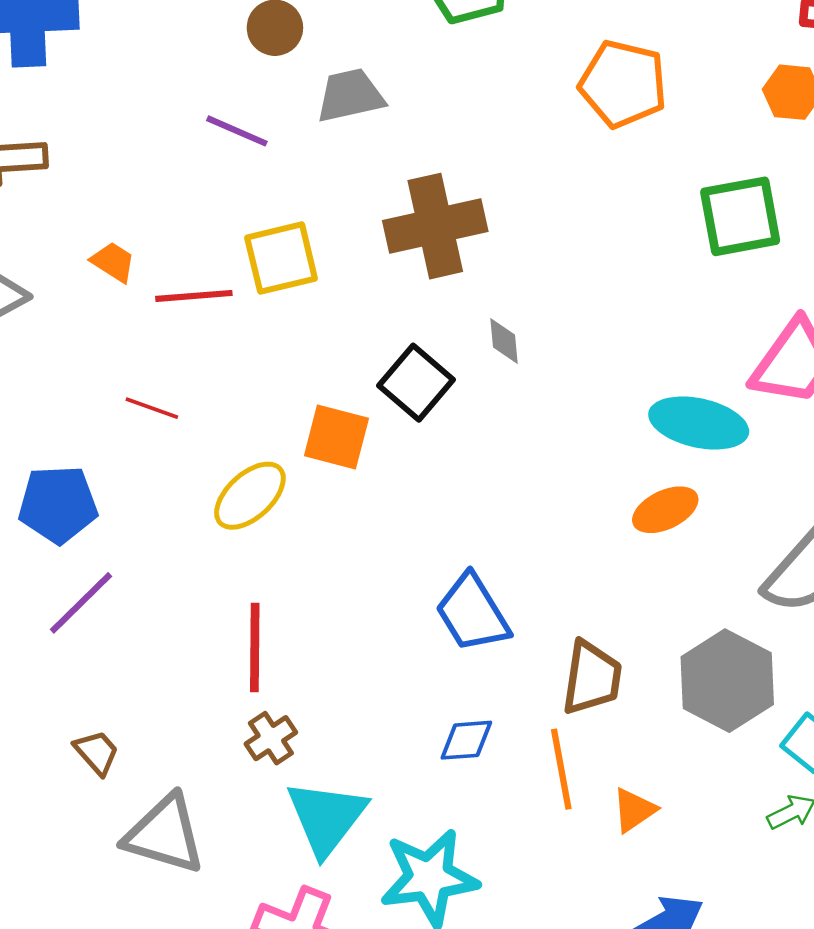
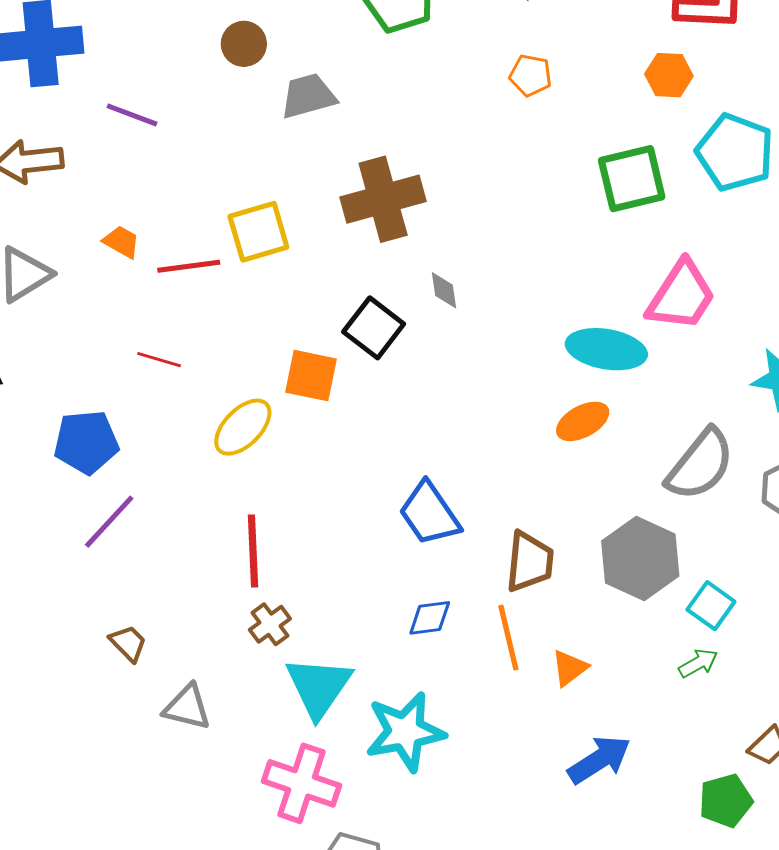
orange pentagon: (623, 84) -> (531, 75), size x0.6
purple line: (237, 131) -> (132, 115), moved
gray triangle: (165, 834) -> (187, 707), size x0.7

